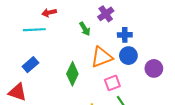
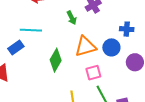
cyan line: (34, 30) -> (31, 30), moved
blue cross: (125, 35) -> (127, 29), moved

